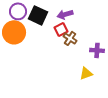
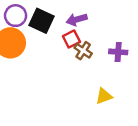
purple cross: (97, 50) -> (118, 52), moved

